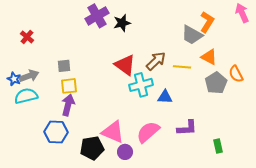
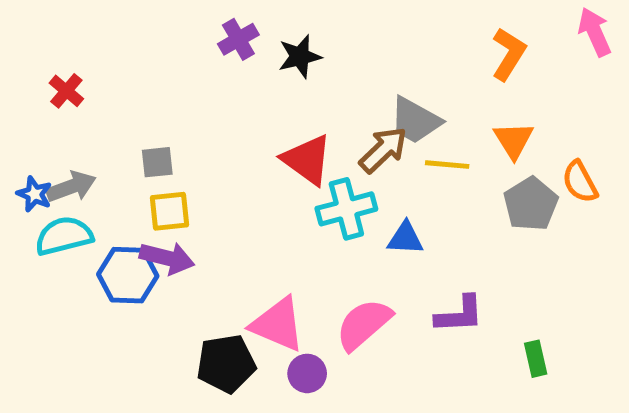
purple cross: (97, 16) -> (238, 39), size x0.7
gray trapezoid: (192, 35) -> (415, 120), moved
orange triangle: (209, 57) -> (514, 140), turned 30
purple arrow: (68, 105) -> (167, 258), turned 90
blue hexagon: (56, 132) -> (128, 275), moved

